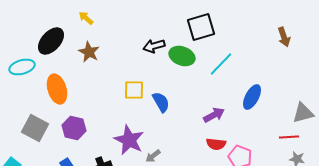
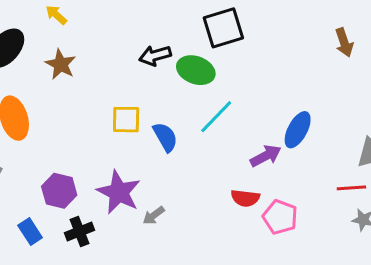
cyan line: (221, 64) -> (216, 117), moved
purple arrow: (214, 115) -> (266, 156), moved
purple hexagon: (74, 128) -> (59, 191), moved

